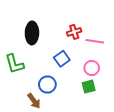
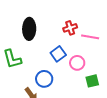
pink circle: (92, 68) -> (77, 63), moved
green square: (89, 87) -> (92, 81), moved

